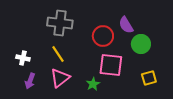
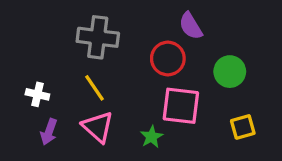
purple semicircle: (126, 25) -> (191, 26), moved
pink triangle: (60, 78) -> (98, 127), turned -40

